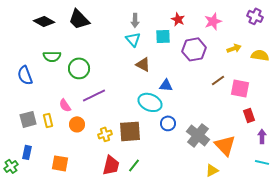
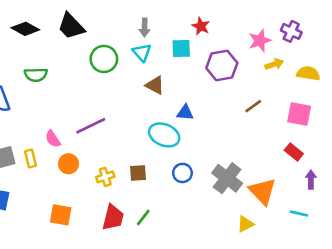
purple cross: (255, 16) -> (291, 31), moved
pink star: (213, 21) -> (260, 41), moved
green circle: (79, 68) -> (104, 59), moved
pink square: (240, 88) -> (299, 114), moved
red rectangle: (249, 115) -> (294, 152), turned -32
blue circle: (168, 123) -> (182, 173), moved
brown square: (130, 131) -> (138, 173), size x0.6
cyan line: (262, 162) -> (299, 214), moved
orange square: (60, 163) -> (61, 215), moved

